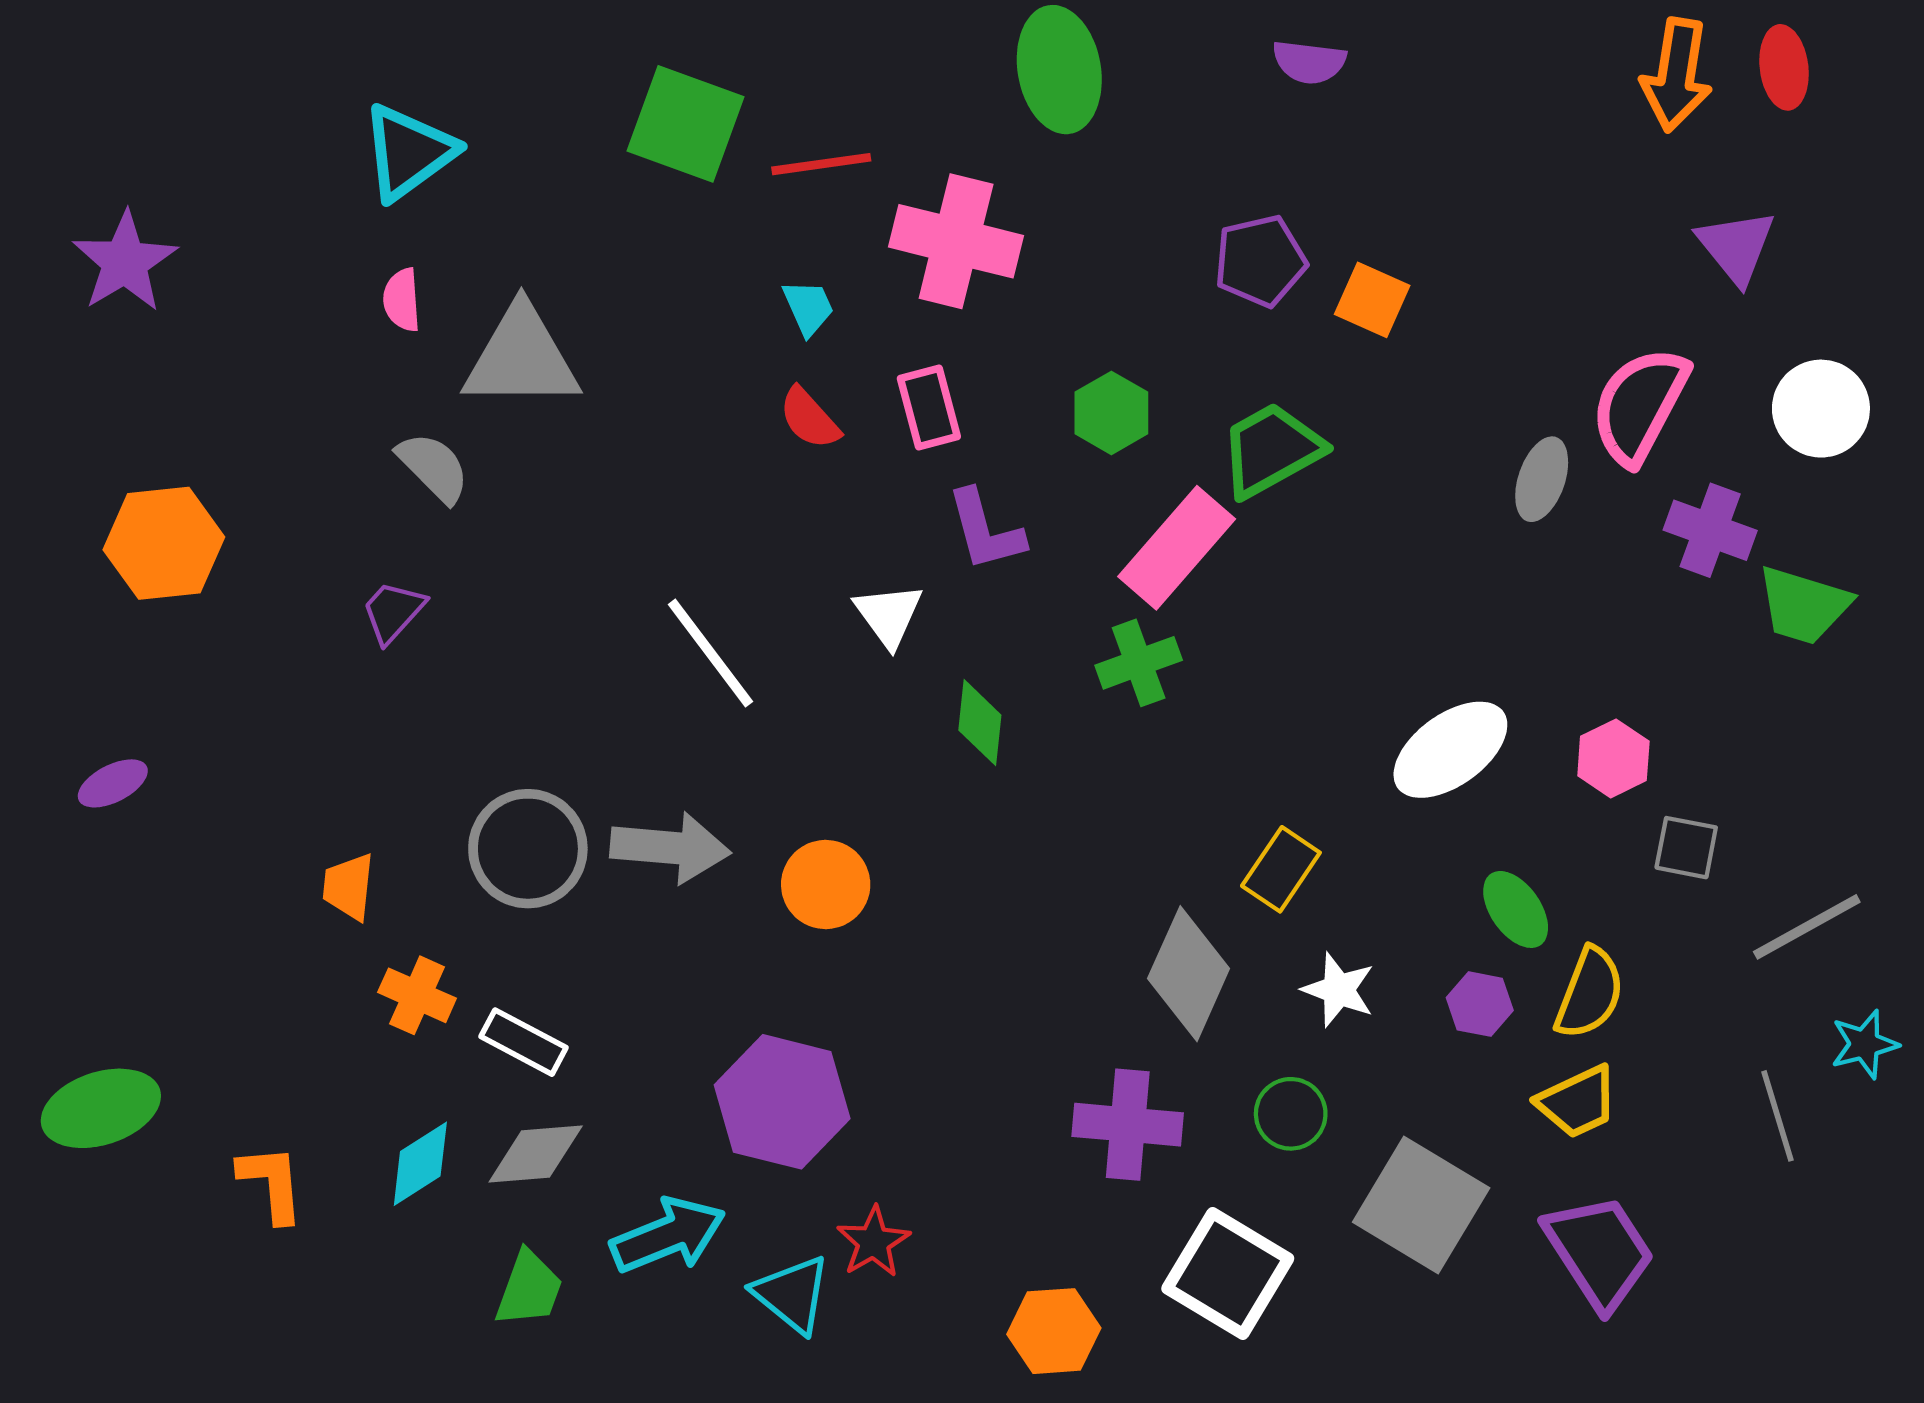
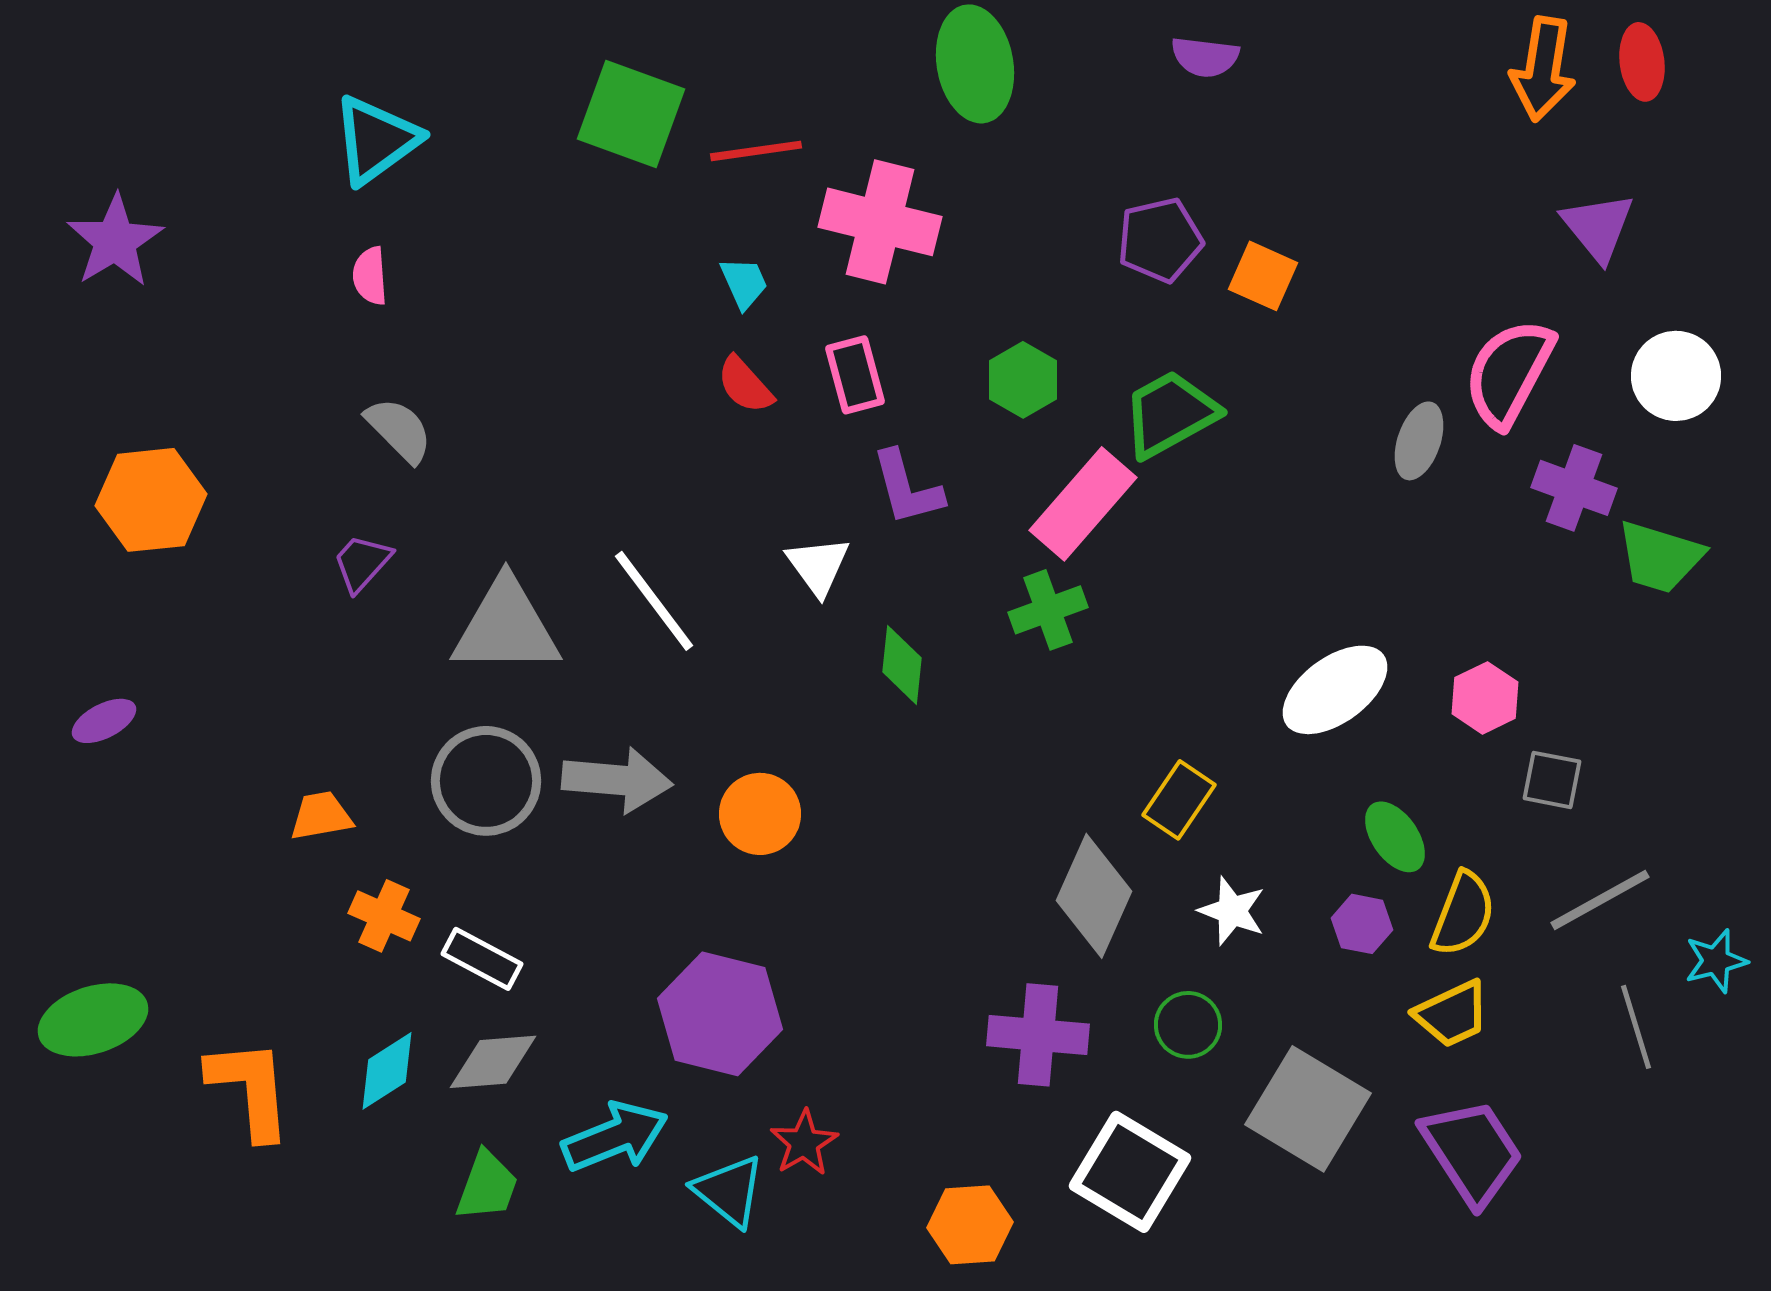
gray triangle: (521, 357) -> (506, 627), moved
orange trapezoid: (349, 887) -> (321, 816), turned 74
gray line: (1807, 927) -> (1600, 900), moved
orange L-shape: (271, 1183) -> (250, 1089), size x1.4

